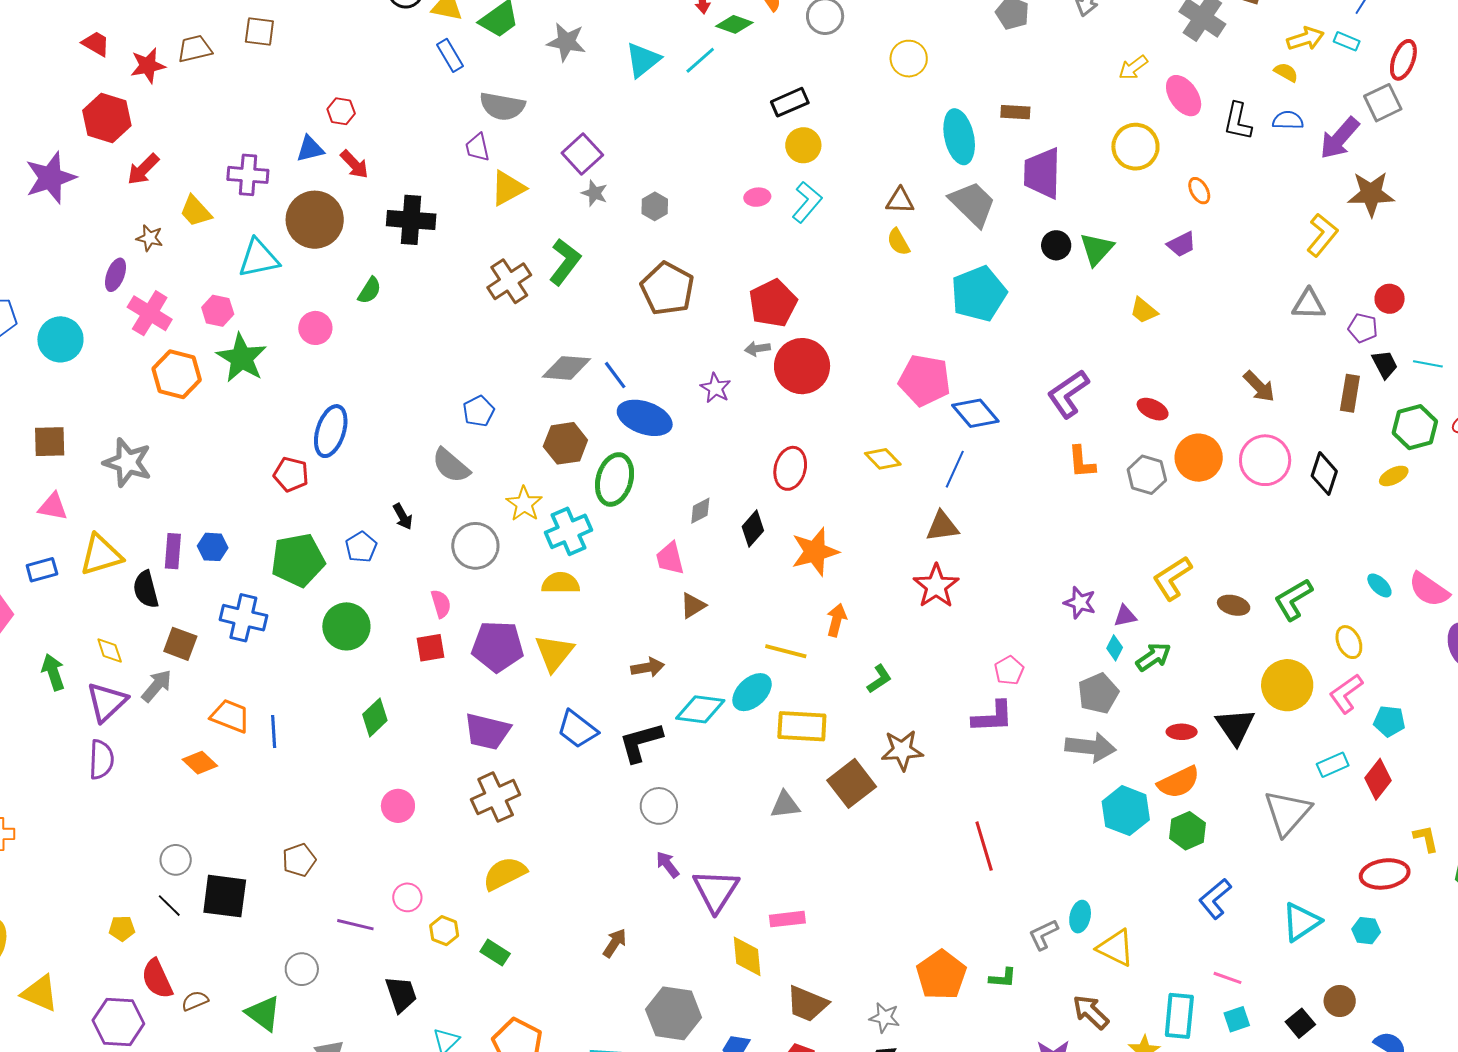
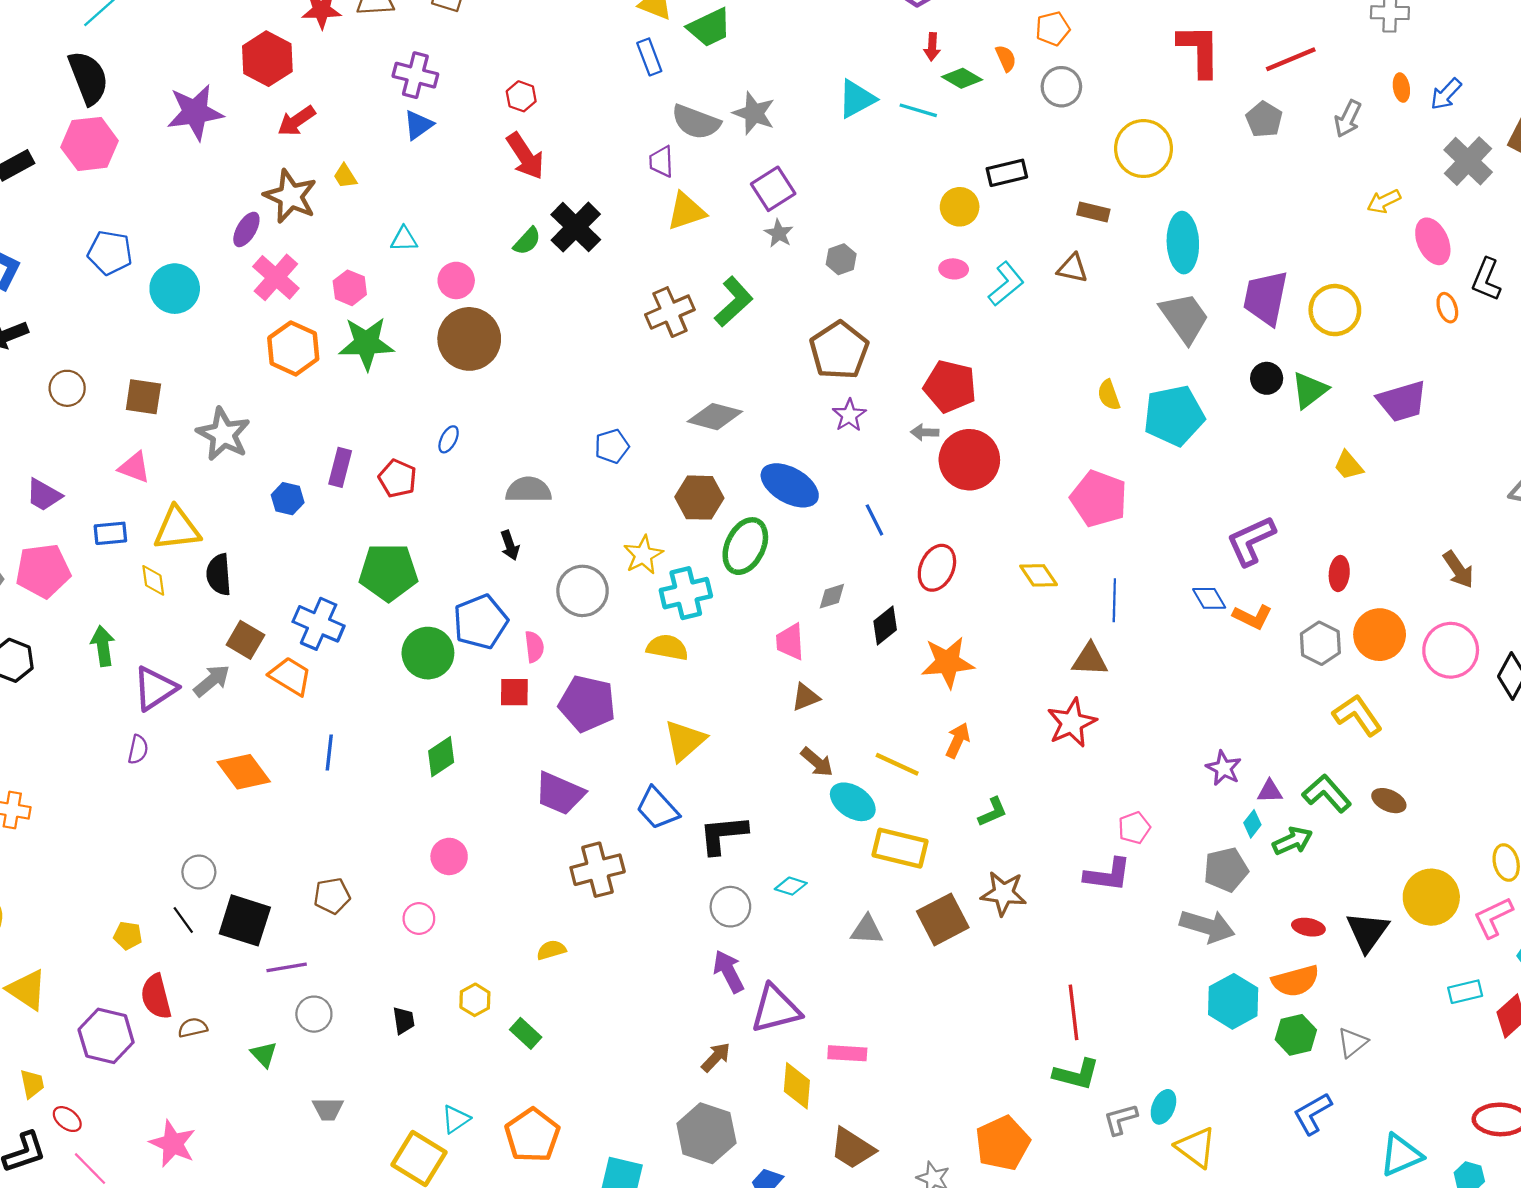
gray star: (566, 42) -> (754, 113), moved
yellow circle: (909, 59) -> (1143, 149), size x1.4
cyan line: (700, 60) -> (918, 110), turned 48
brown rectangle: (1015, 112) -> (1093, 212), moved
yellow circle: (803, 145) -> (960, 207), moved
yellow circle: (1135, 147) -> (1335, 310), moved
blue triangle: (310, 149) -> (418, 125), moved, turned -32
red arrow: (354, 164) -> (525, 156), size x1.4
purple cross: (248, 175) -> (415, 75), moved
orange ellipse: (1199, 191) -> (1447, 308), moved
brown triangle: (900, 201) -> (1073, 268), moved
yellow trapezoid: (196, 211) -> (345, 176), size x0.7
brown circle: (315, 220) -> (469, 339), moved
black cross: (411, 220) -> (576, 227), turned 30
brown star: (150, 238) -> (290, 196), size x1.8
yellow semicircle: (898, 242) -> (1109, 395), moved
purple trapezoid: (1181, 244) -> (1402, 401), size x1.6
cyan triangle: (259, 258) -> (404, 239), size x0.6
green semicircle: (370, 291) -> (527, 241), moved
red pentagon: (773, 303) -> (950, 386), turned 30
pink circle: (315, 328) -> (456, 280), moved
green star: (242, 358) -> (366, 343), turned 30
blue line: (615, 375) -> (874, 520), moved
purple star: (716, 388) -> (849, 415), moved
red ellipse: (1153, 409) -> (1339, 573), turned 60
blue diamond: (975, 413) -> (1209, 598), moved, size x0.7
blue ellipse: (331, 431) -> (449, 439), size x0.5
orange L-shape: (1082, 462) -> (1252, 617), turned -69
gray semicircle: (451, 466) -> (528, 490), moved, turned 129
blue line: (955, 469) -> (1114, 600), turned -33
blue hexagon: (213, 547) -> (288, 499), moved
blue pentagon: (361, 547) -> (481, 622), moved, size x1.6
purple rectangle: (173, 551) -> (340, 467), moved
yellow L-shape: (1172, 578) -> (1357, 715), moved, turned 78
green L-shape: (1293, 599) -> (1327, 794), moved, turned 69
yellow diamond: (110, 651) -> (153, 580), moved
yellow triangle: (554, 653) -> (685, 741), moved
brown arrow: (648, 667) -> (817, 762), moved, turned 40
cyan ellipse: (752, 692) -> (853, 802), turned 66
cyan diamond: (700, 709) -> (791, 886), moved, size x0.6
orange trapezoid: (230, 716) -> (290, 676), moved
purple semicircle: (101, 760) -> (138, 749), size x0.7
orange diamond: (200, 763) -> (244, 772), size x1.4
brown cross: (496, 797) -> (598, 870), moved
gray triangle: (1287, 813) -> (1352, 1043), moved, size x0.6
purple arrow: (668, 864) -> (729, 971), size x1.4
yellow semicircle: (505, 874) -> (551, 950), size x0.6
purple triangle: (716, 891) -> (776, 1009), turned 33
pink circle: (407, 897) -> (419, 919), moved
purple line: (355, 925) -> (287, 967), moved, turned -33
brown arrow: (615, 943) -> (716, 1057), moved
green L-shape: (1003, 978) -> (1076, 1074), moved, size x1.5
black trapezoid: (401, 994) -> (404, 1020), moved, size x0.7
green triangle: (263, 1013) -> (264, 1054), size x0.7

